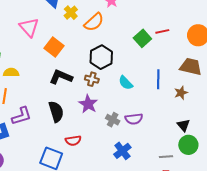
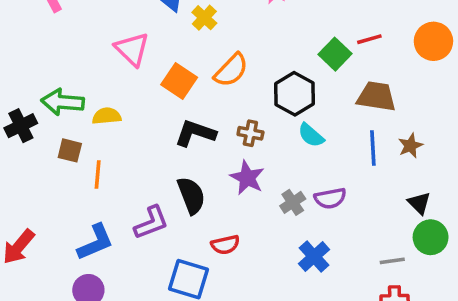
orange semicircle: (94, 22) -> (231, 70), moved
black hexagon: (101, 57) -> (295, 94), moved
brown trapezoid: (191, 67) -> (376, 96), moved
yellow semicircle: (11, 73) -> (107, 116), moved
blue line: (158, 79) -> (373, 148), moved
purple L-shape: (22, 116) -> (151, 223), moved
gray cross: (113, 120) -> (293, 202), turned 32

